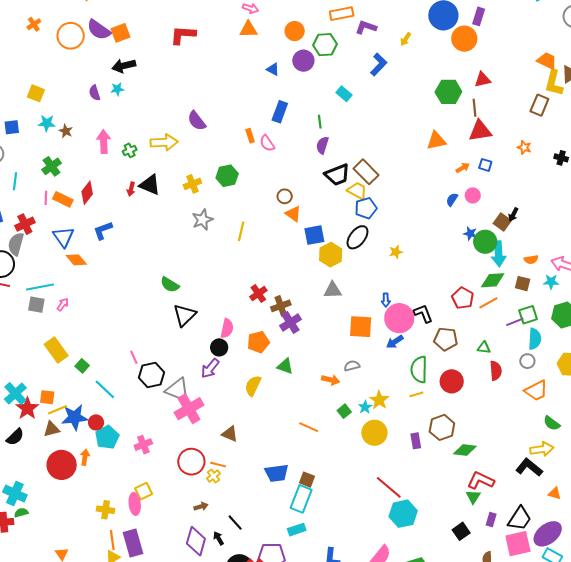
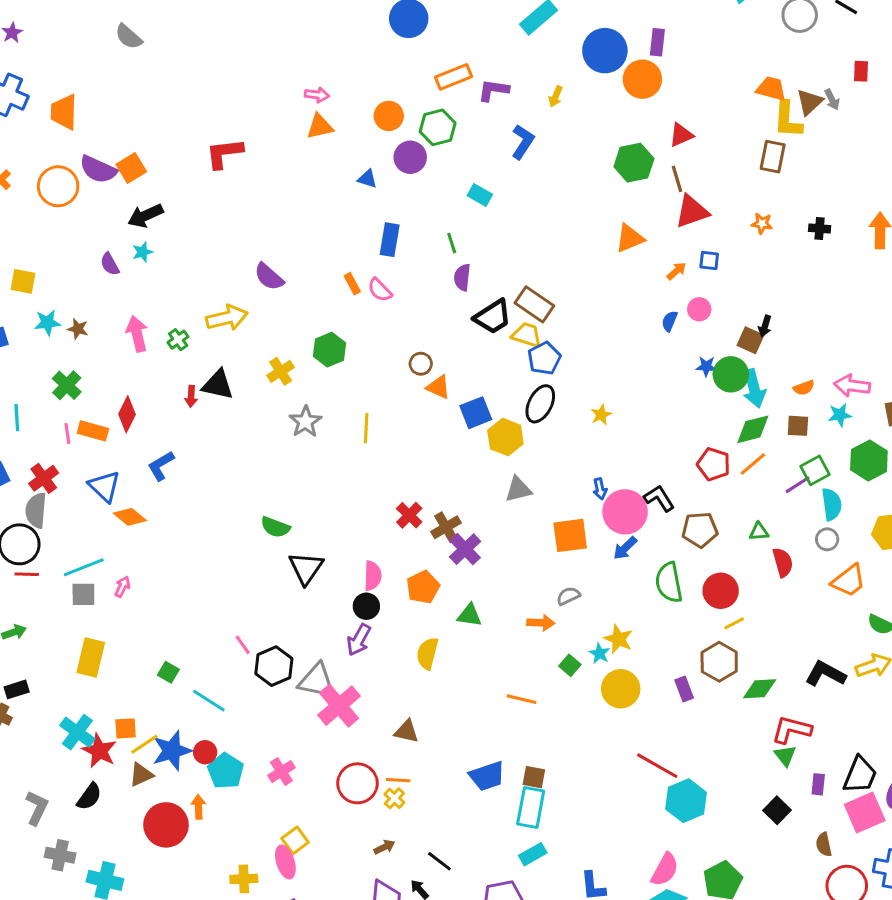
yellow rectangle: (56, 350) -> (91, 658), moved, turned 60
yellow line: (416, 394) -> (734, 623), moved
black L-shape: (529, 467) -> (825, 674), moved

